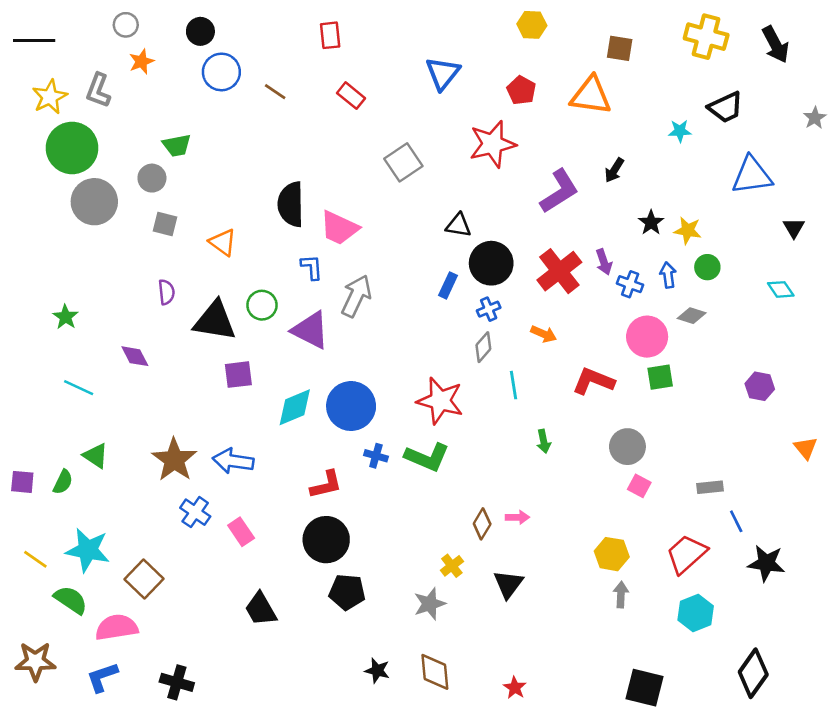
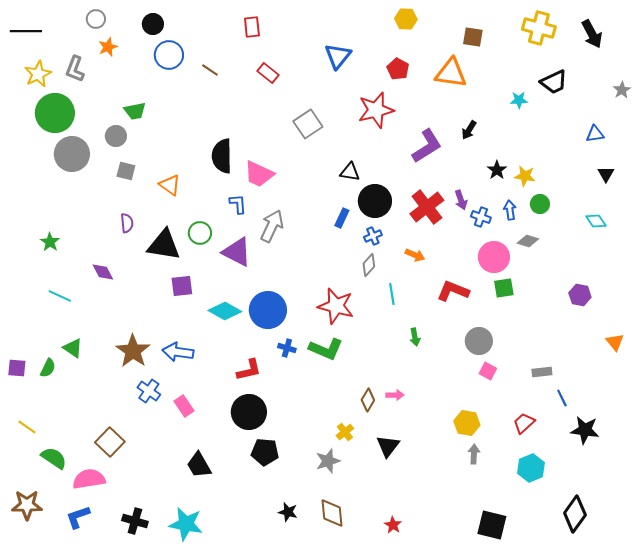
blue triangle: (752, 175) -> (595, 134), moved, size x0.6
cyan diamond: (295, 407) -> (225, 311), turned 52
cyan star: (88, 550) -> (186, 524), moved
red trapezoid: (686, 554) -> (524, 423), size x0.7

